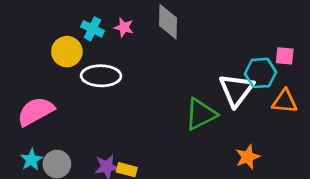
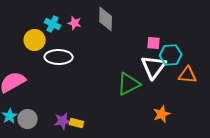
pink square: (285, 56) -> (154, 43), moved

